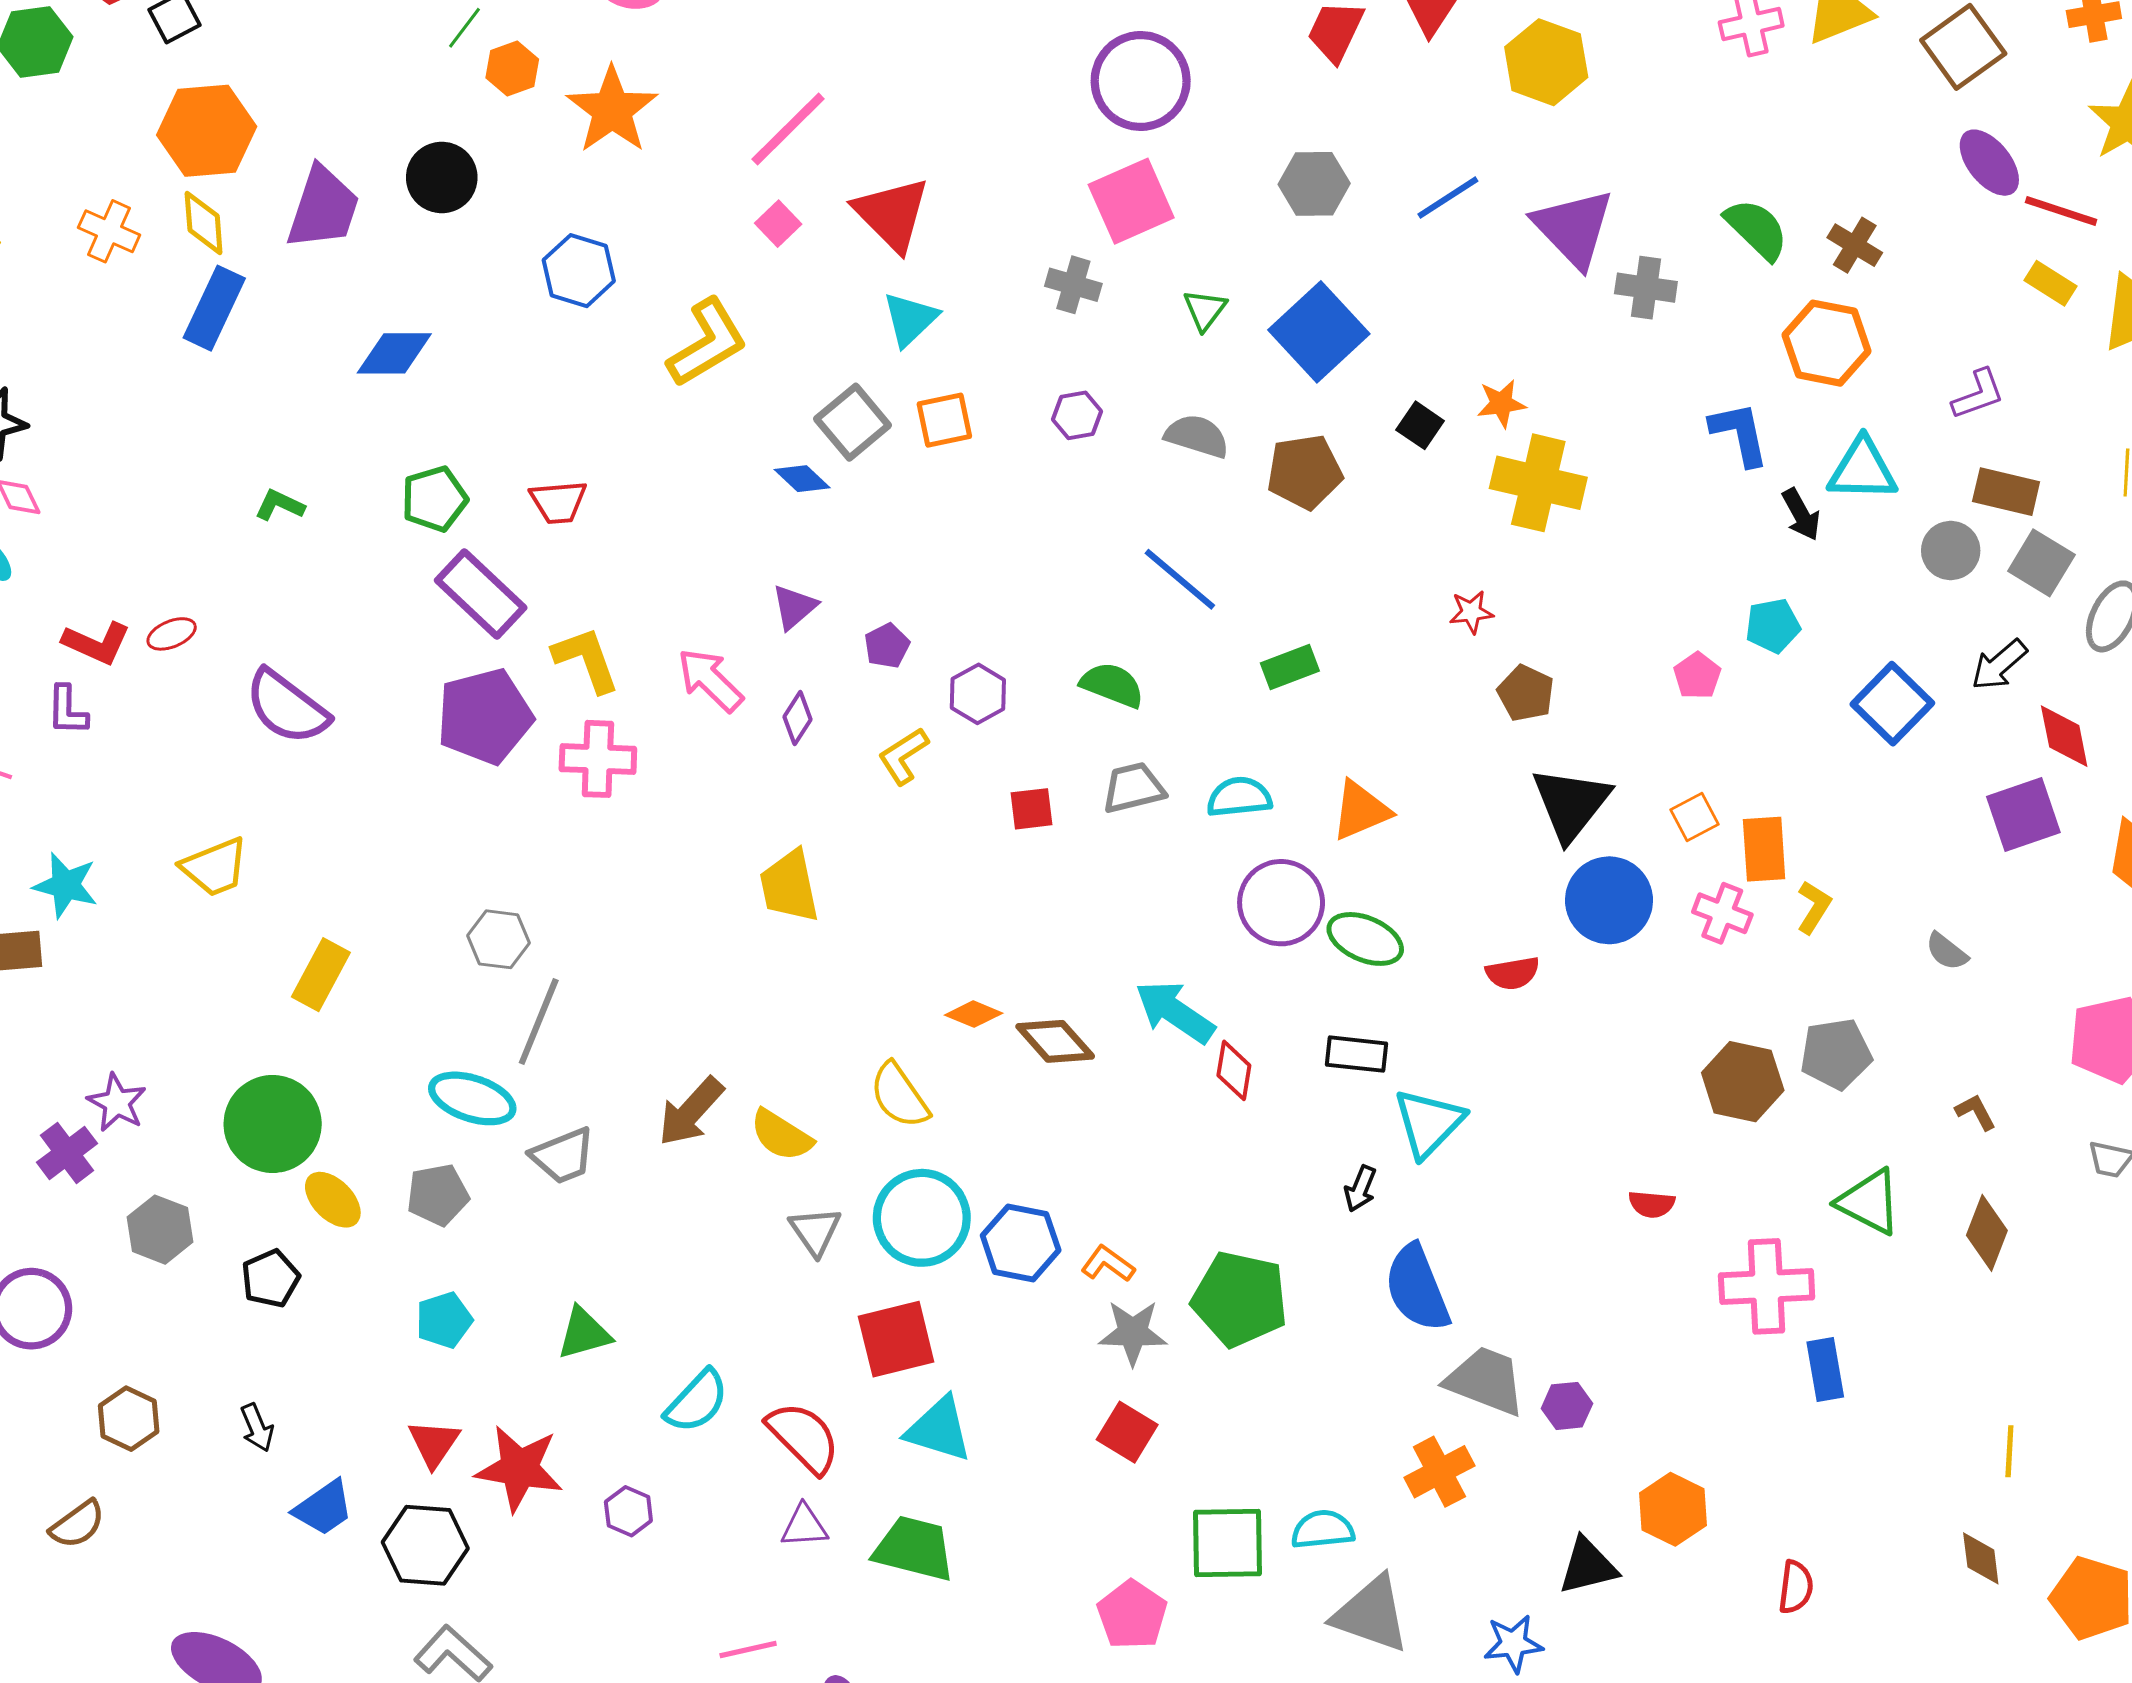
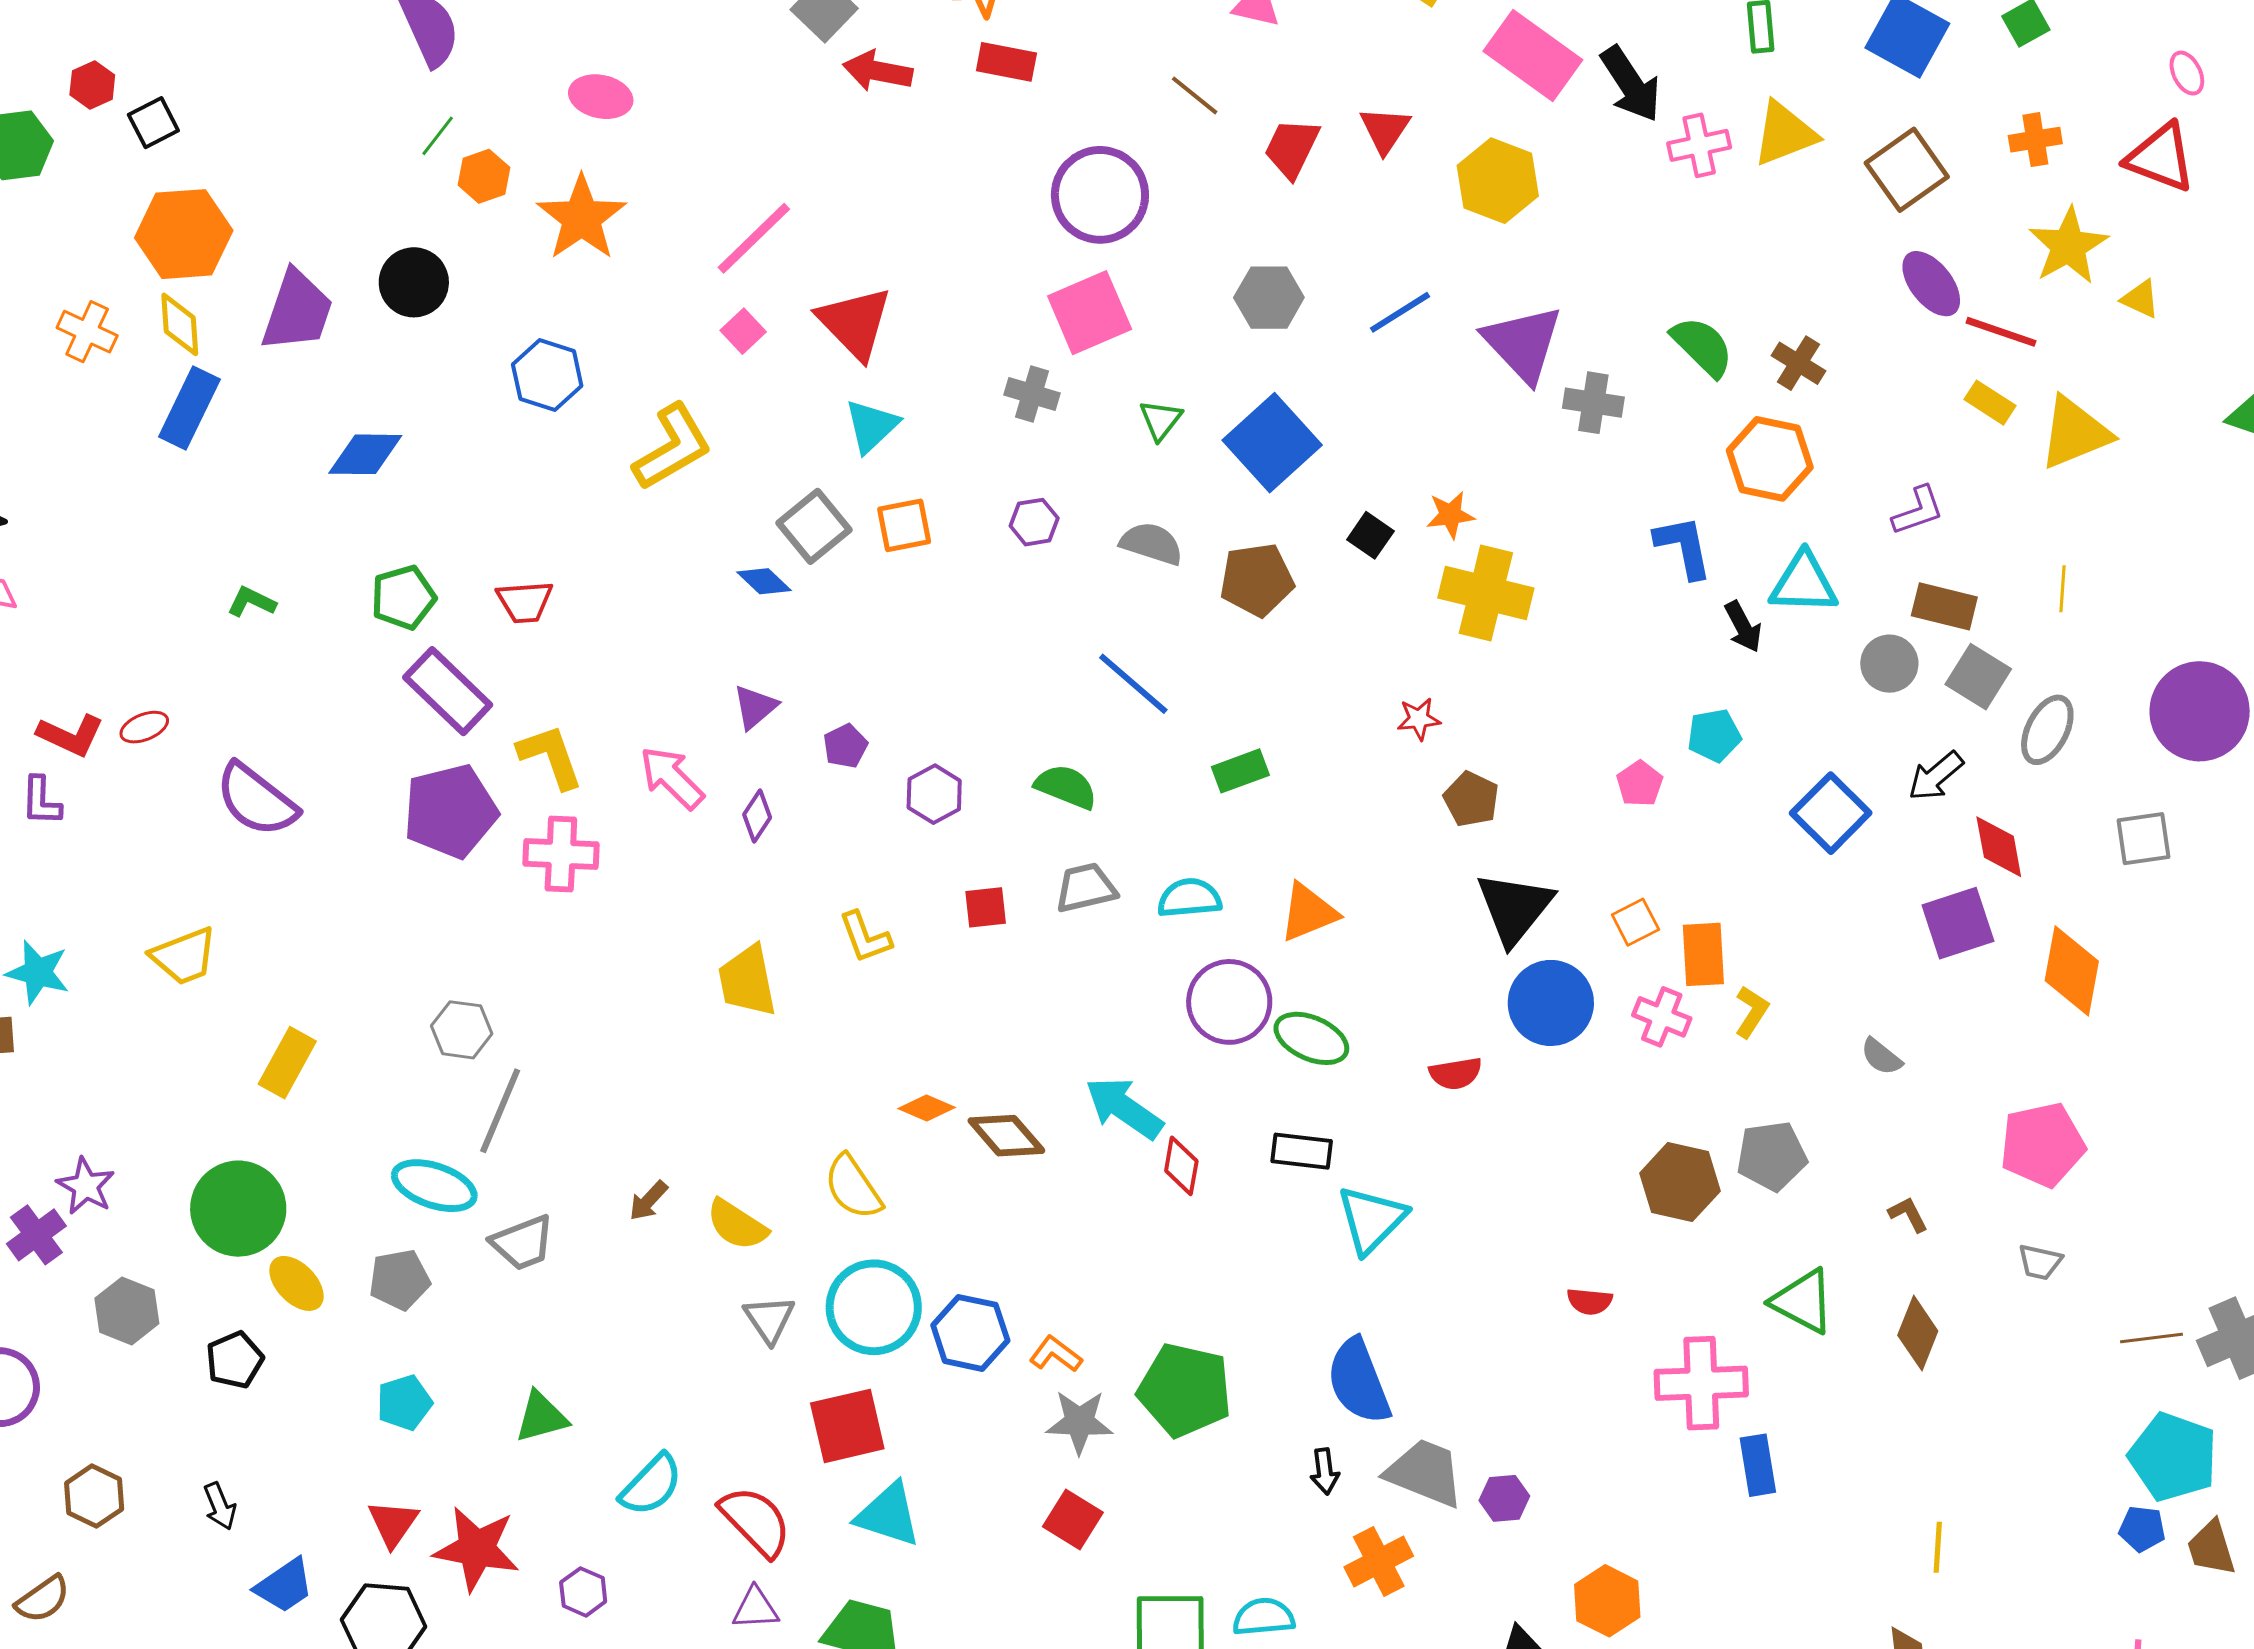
yellow L-shape: (903, 756) -> (865, 937), moved, turned -78
brown arrow: (691, 1112) -> (648, 1201), size x0.6
black arrow: (1360, 1189) -> (1325, 1471), moved, turned -30

